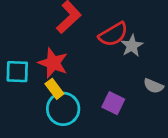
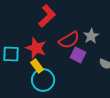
red semicircle: (113, 34) -> (69, 40), moved
purple square: (113, 103) -> (78, 55), moved

